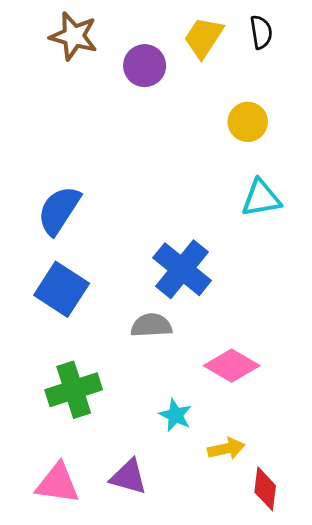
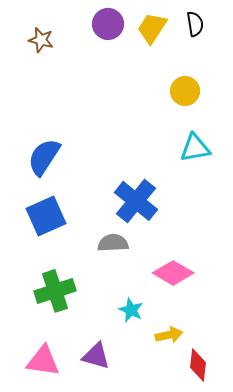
brown star: (74, 36) -> (41, 40), moved, size x0.7
purple circle: (145, 66) -> (108, 24), moved
blue square: (62, 289) -> (46, 216), turned 33

